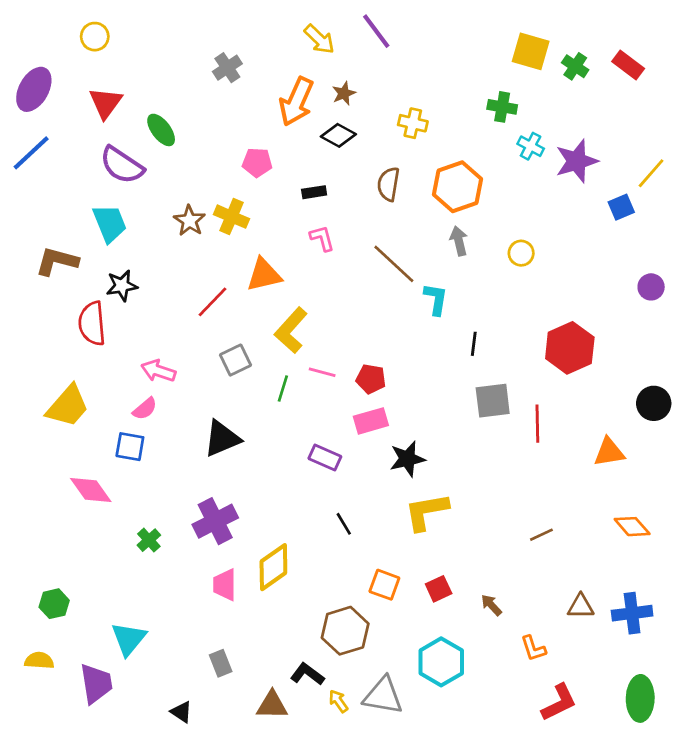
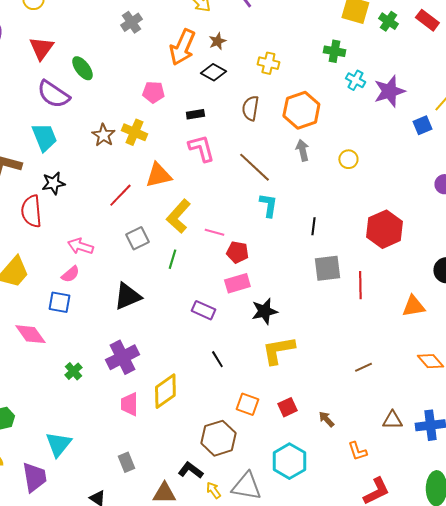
pink L-shape: (322, 238) -> (201, 148), size x1.4
cyan L-shape: (436, 299) -> (268, 205), moved
pink line: (322, 372) -> (214, 232), moved

